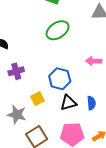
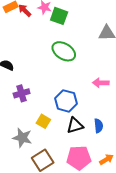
green ellipse: (58, 30) -> (64, 51), turned 65
yellow square: (38, 99) -> (43, 121), turned -32

